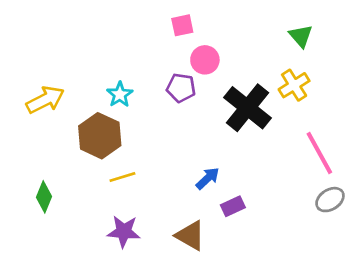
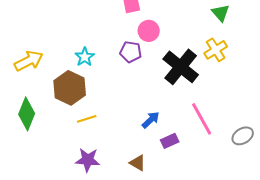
pink line: (319, 153) -> (202, 119), moved
green diamond: (44, 197) -> (27, 114), moved, size x1.4
brown triangle: (190, 236) -> (138, 163), size x0.7

